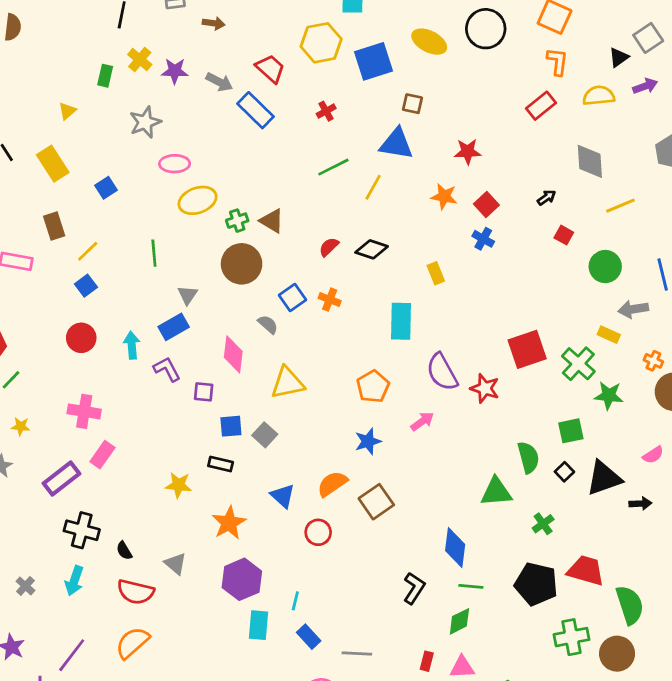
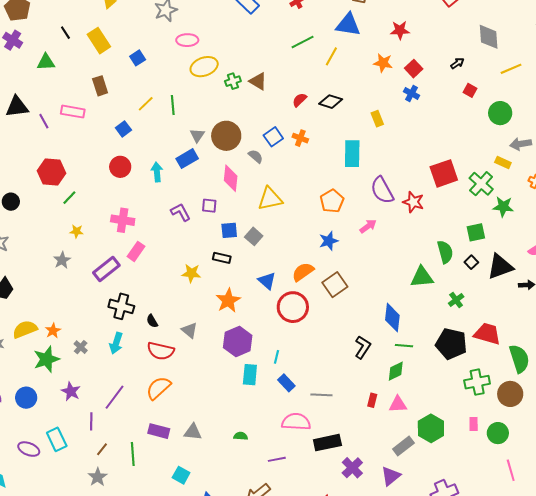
yellow line: (88, 251) -> (146, 104), moved
brown circle: (242, 264) -> (226, 136), moved
purple L-shape: (167, 369) -> (181, 212), moved
red circle: (318, 532) -> (293, 307), size x1.6

